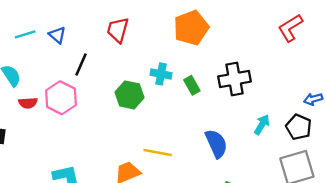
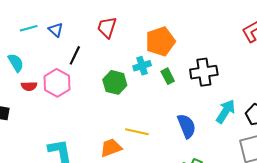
orange pentagon: (191, 28) -> (160, 41), moved
cyan cross: (161, 74) -> (142, 66), turned -30
cyan arrow: (262, 125) -> (226, 111), size x1.4

